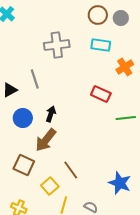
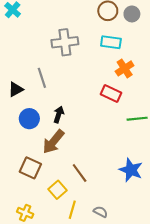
orange cross: (125, 67) -> (125, 68), moved
blue star: (120, 183) -> (131, 170), moved

